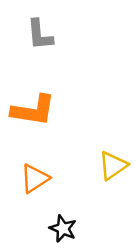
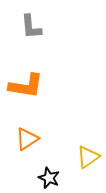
yellow triangle: (113, 166) -> (88, 157), moved

